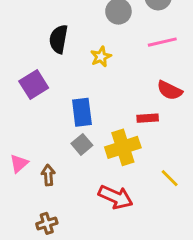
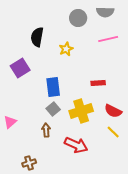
red semicircle: (170, 90) -> (113, 111), moved
red rectangle: (148, 118) -> (98, 83), moved
brown arrow: (48, 175) -> (46, 130), moved

